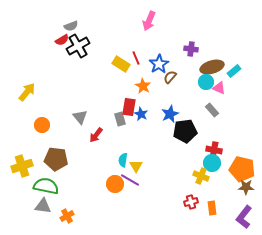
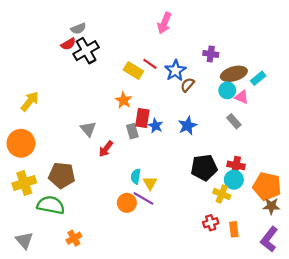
red line: (136, 58) -> (150, 64), turned -32
orange star: (143, 86) -> (124, 100), moved
orange circle: (42, 125) -> (21, 143), moved, size x1.6
black pentagon: (185, 131) -> (204, 168), moved
gray triangle: (43, 206) -> (24, 240), moved, turned 42

